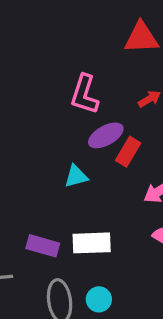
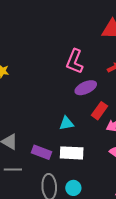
red rectangle: (128, 152) -> (100, 111), moved
cyan triangle: (76, 176) -> (66, 123), moved

